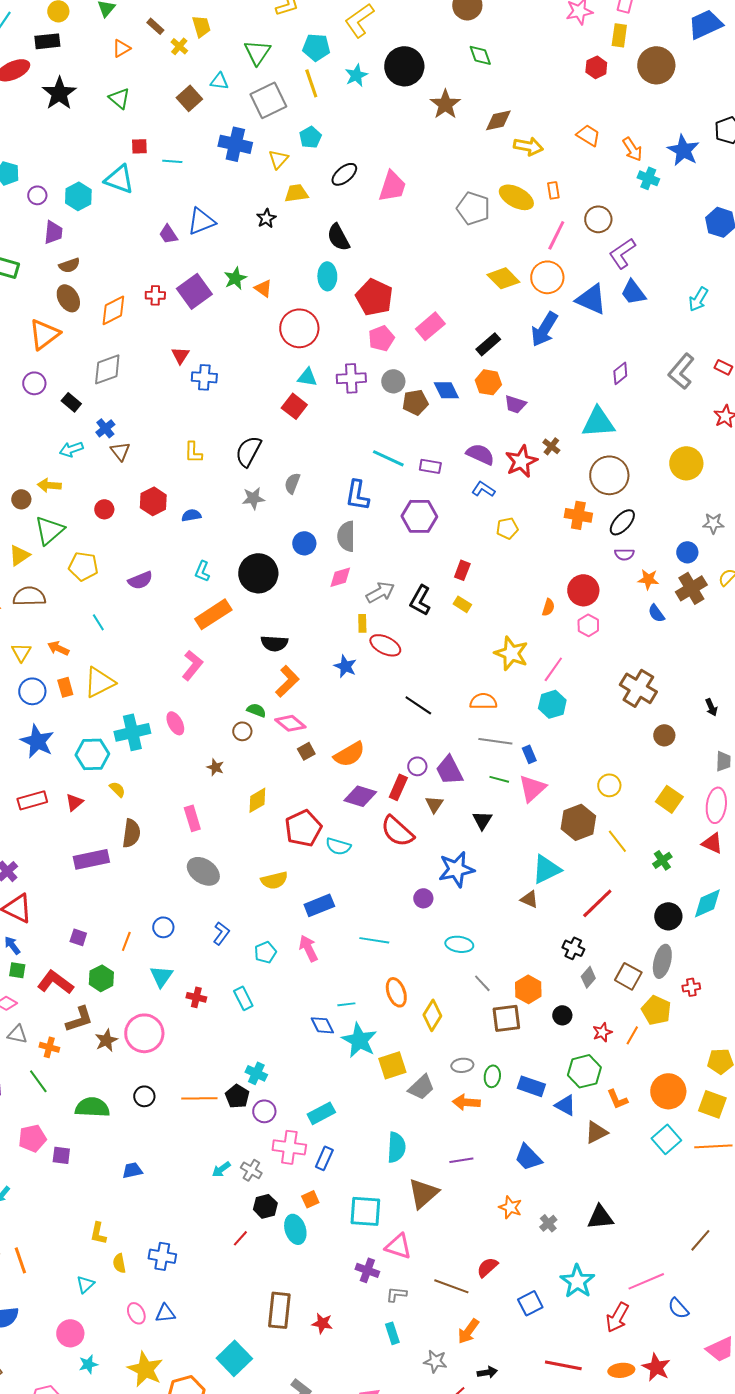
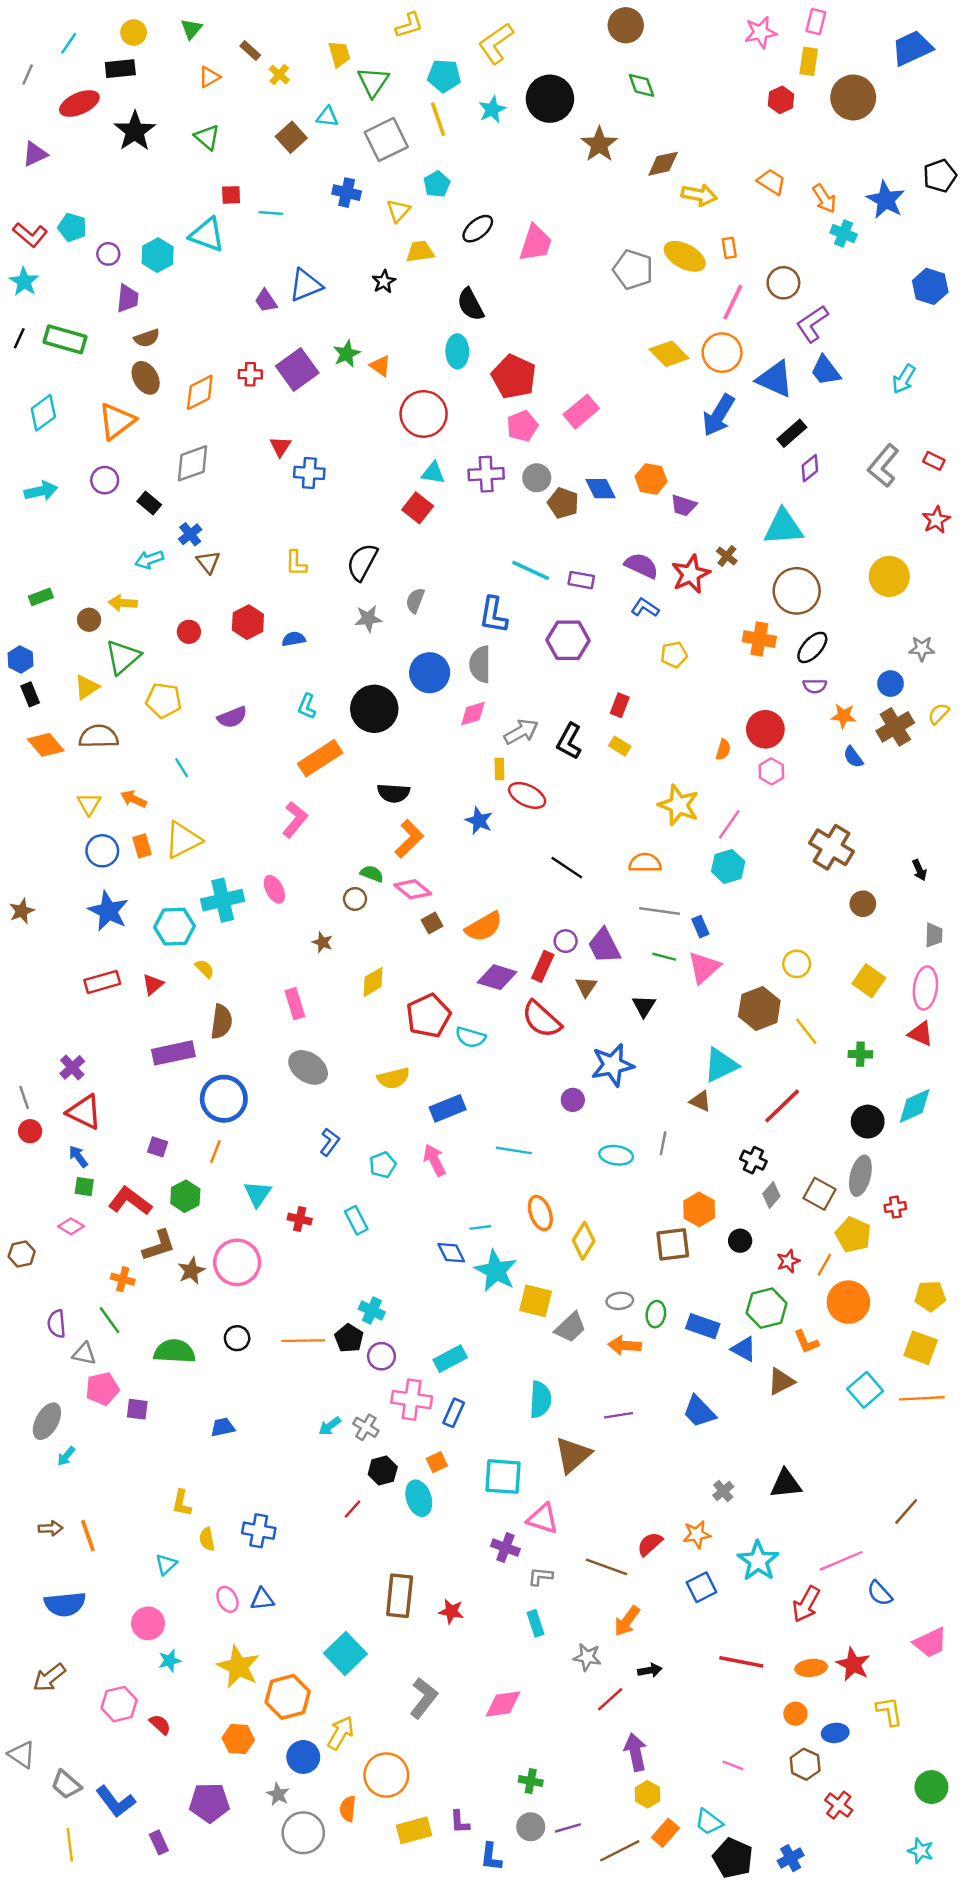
yellow trapezoid: (201, 26) -> (339, 54), moved
blue cross: (235, 144) -> (347, 193), size x0.7
black rectangle: (488, 344) -> (792, 433), moved
brown pentagon: (415, 402) -> (563, 503), turned 30
blue circle: (304, 543) -> (430, 673), size x1.4
green cross: (662, 860) -> (860, 1054), turned 36
blue circle: (163, 927) -> (224, 1099), moved, size x1.8
gray line: (482, 983) -> (663, 1143), moved, turned 54
gray triangle: (17, 1034) -> (84, 1354), moved
yellow square: (392, 1065) -> (536, 1301), turned 32
orange circle: (668, 1091) -> (848, 1302), moved
orange star: (510, 1207) -> (697, 1534), moved, turned -30

